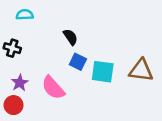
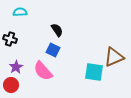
blue square: (78, 62) -> (53, 50), moved
brown triangle: (141, 70) -> (114, 57), turned -30
cyan square: (103, 72) -> (94, 72), moved

